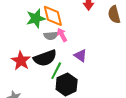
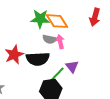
orange diamond: (53, 16) -> (57, 21), turned -35
green line: (56, 71) -> (57, 75), moved

